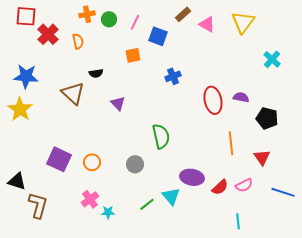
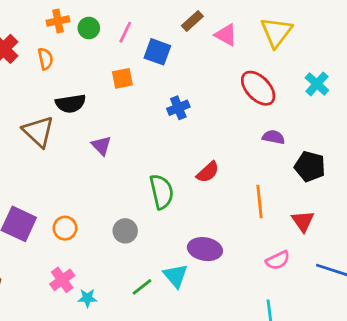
black semicircle: (96, 73) -> (71, 104), size x1.5
red ellipse: (213, 100) -> (258, 88), moved, turned -32
red semicircle: (220, 187) -> (208, 172), moved

